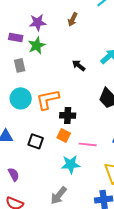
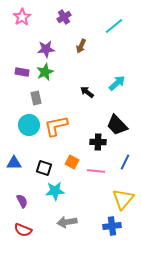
purple rectangle: (16, 37) -> (22, 72), moved
gray rectangle: (20, 65) -> (36, 98), moved
black cross: (68, 115) -> (98, 142), moved
cyan star: (71, 164) -> (55, 191), moved
gray arrow: (59, 195) -> (67, 222), turned 42

